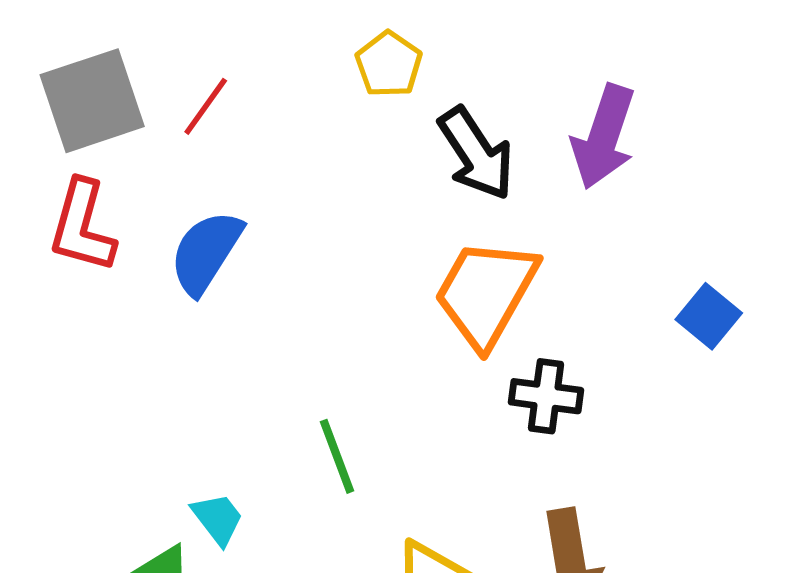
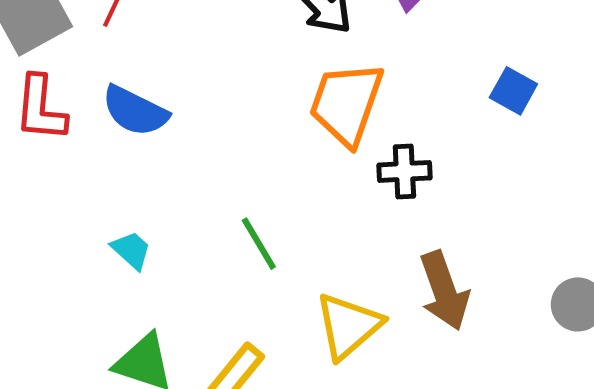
blue semicircle: (206, 252) -> (135, 111), turned -86
cyan trapezoid: (218, 519) -> (131, 250), moved

